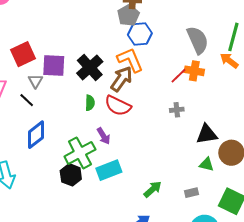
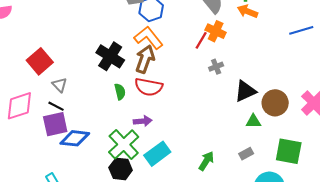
purple square: (54, 65) -> (55, 124), moved
orange cross: (194, 71) -> (216, 31), turned 30
gray cross: (177, 110) -> (216, 67), moved
blue diamond: (36, 135) -> (75, 138), turned 60
purple arrow: (104, 136) -> (143, 121), turned -48

